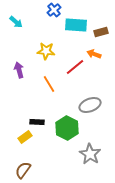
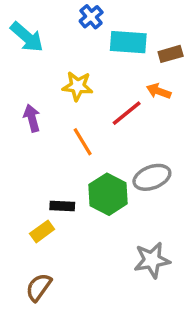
cyan arrow: (16, 22) -> (27, 37), size x1.5
green hexagon: (67, 128) -> (108, 194), moved
gray star: (90, 154) -> (152, 260), turned 30

